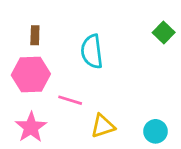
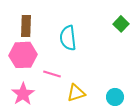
brown rectangle: (35, 35) -> (26, 26), size x1.5

